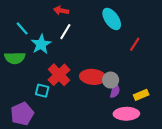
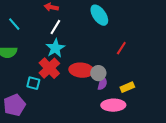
cyan star: (41, 44) -> (55, 48), moved
red line: (135, 44) -> (121, 48), moved

